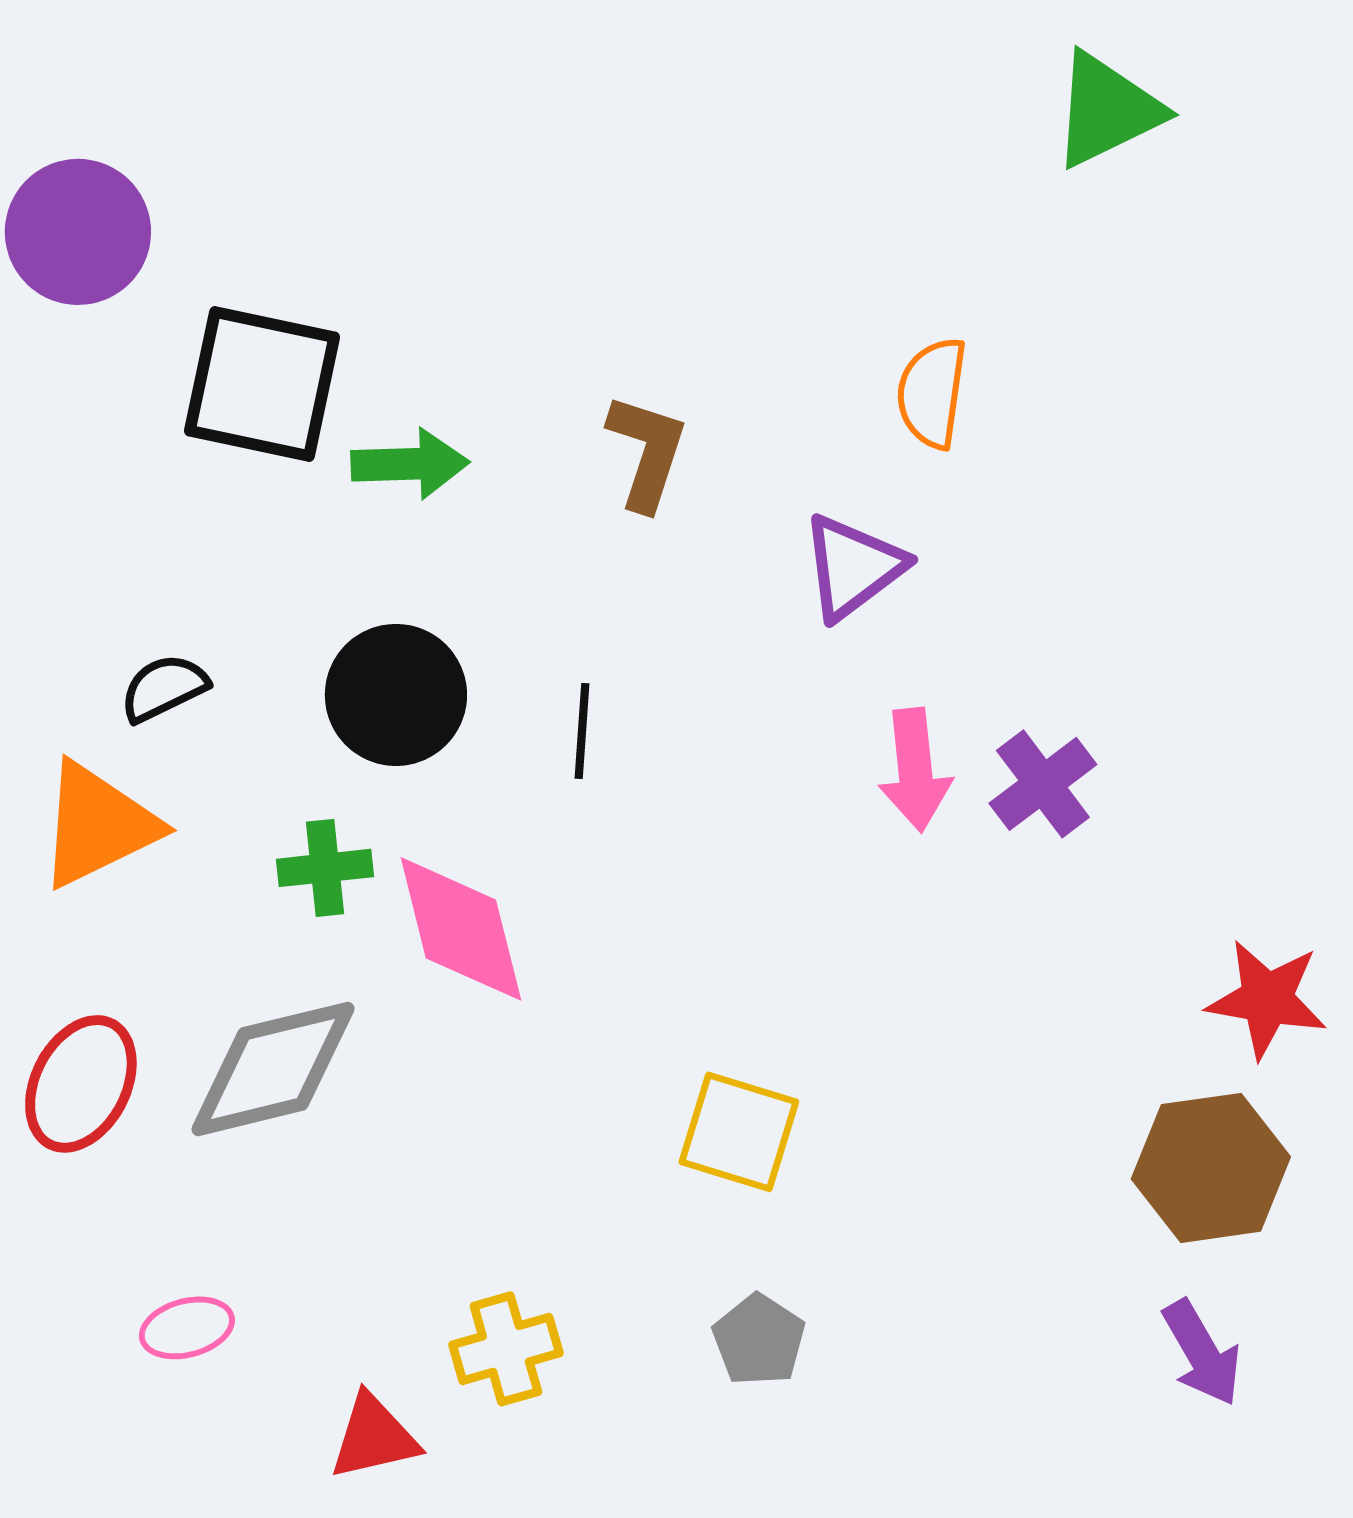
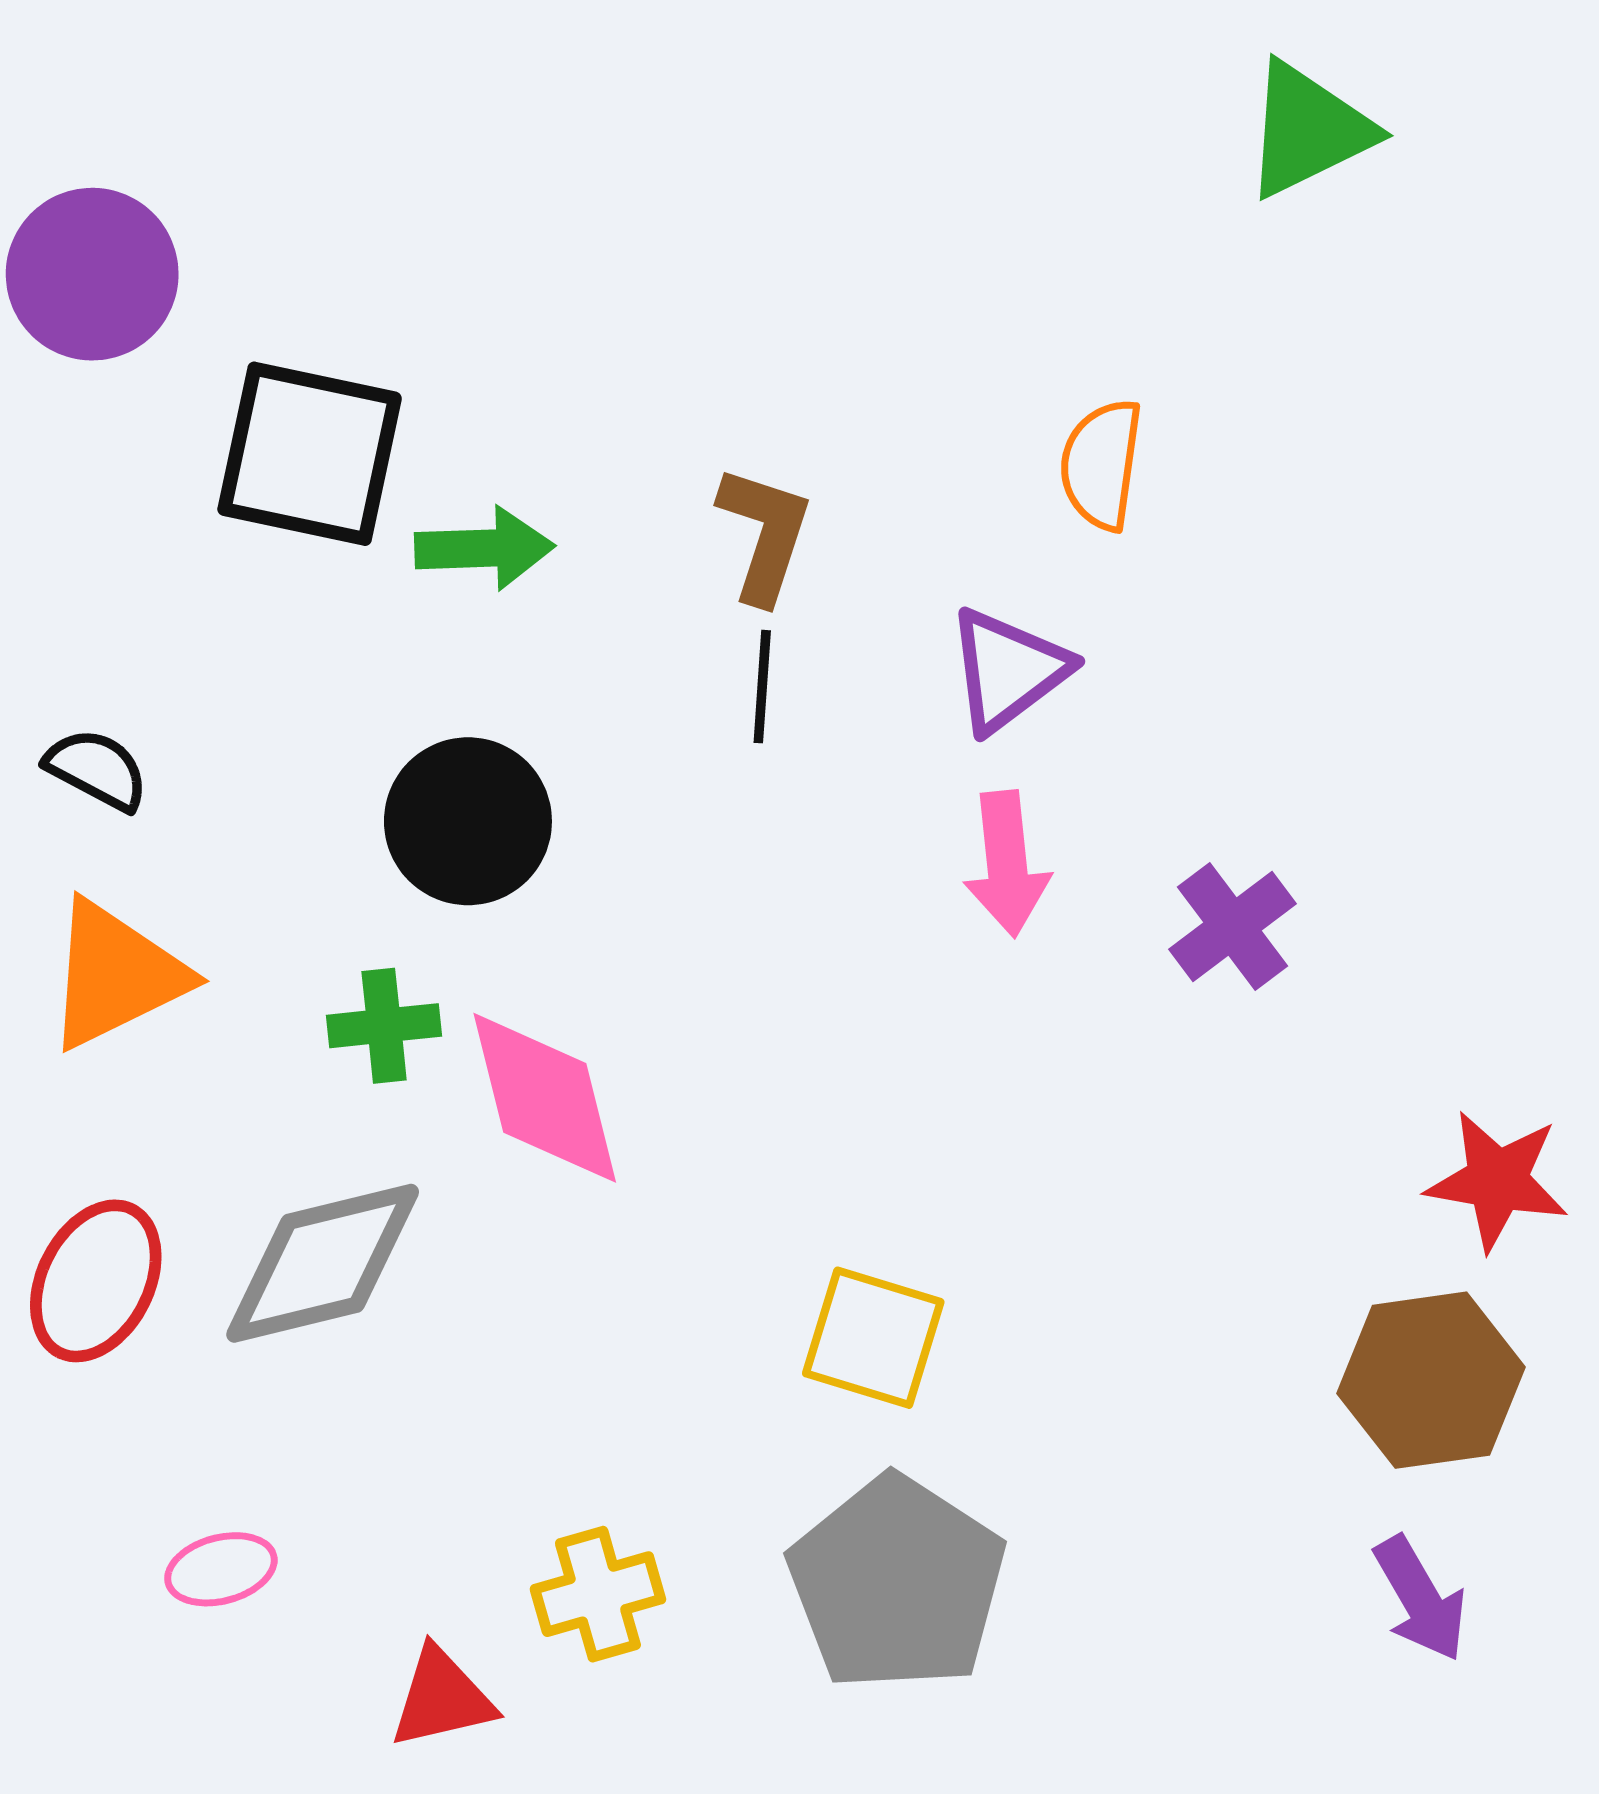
black semicircle: (164, 688) -> (97, 769), moved, turned 54
black line: (582, 731) -> (762, 687), moved
pink arrow: (915, 770) -> (1007, 864), moved
gray pentagon: (759, 1340) -> (897, 1583), size x2.0

